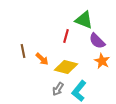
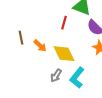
yellow diamond: (66, 67) -> (64, 54), turned 50

